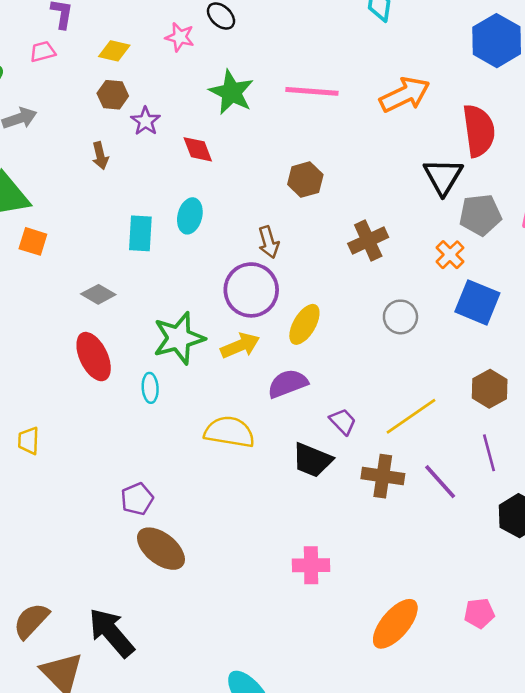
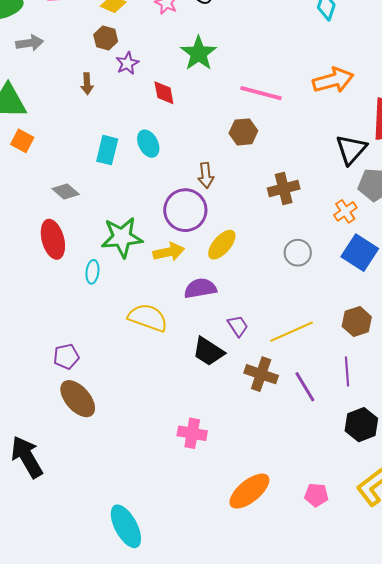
pink line: (312, 91) -> (261, 93), moved
cyan ellipse: (190, 216) -> (148, 144), turned -52

